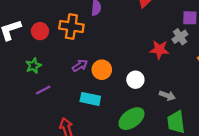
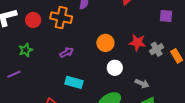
gray cross: (180, 37) -> (157, 49), moved
orange circle: (102, 70) -> (105, 43), moved
purple line: (43, 90) -> (14, 74), moved

